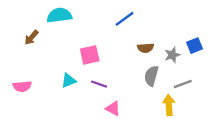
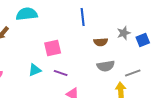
blue line: (125, 19) -> (83, 17), turned -60
gray star: (172, 55) -> (124, 33), moved
gray semicircle: (151, 76) -> (106, 66), turned -114

